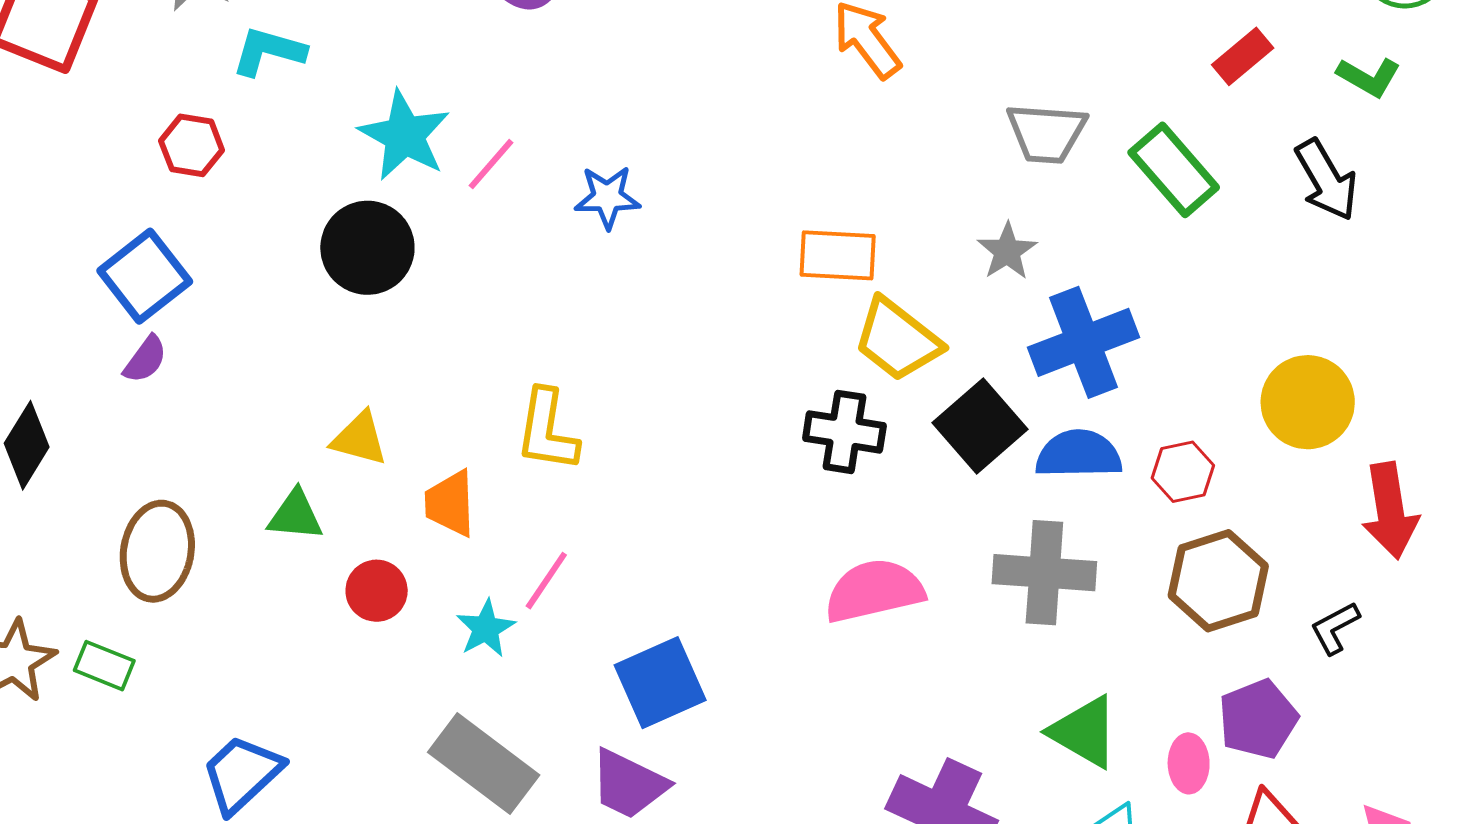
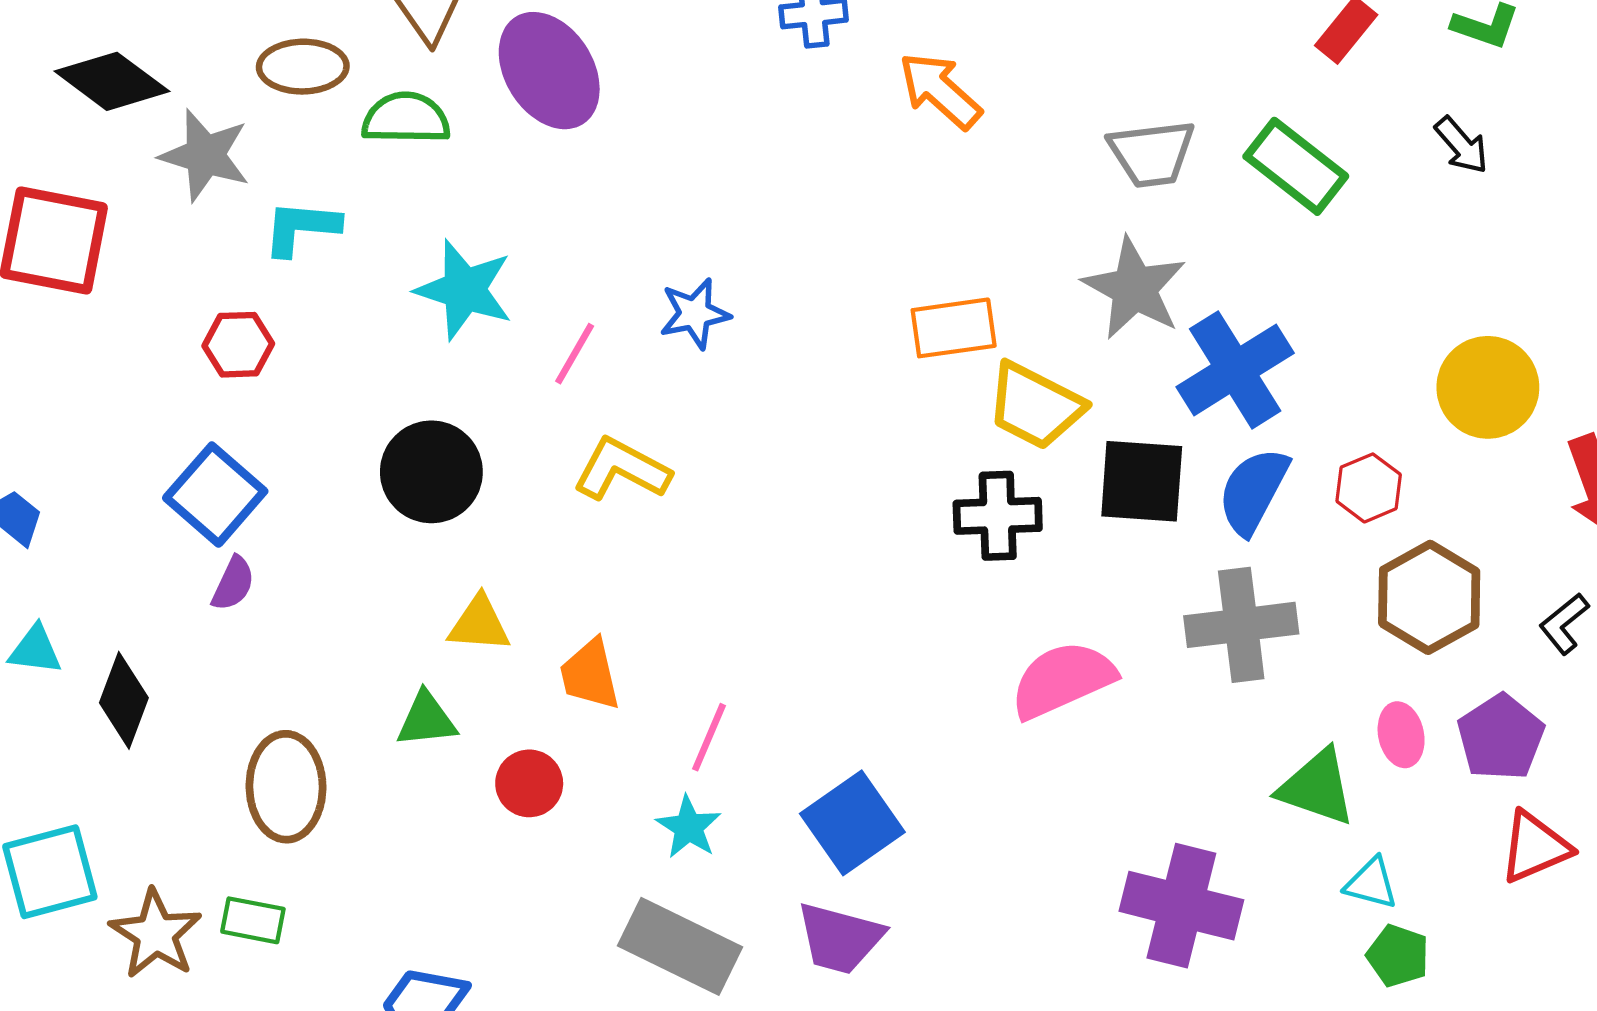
pink line: (491, 164) -> (575, 354), moved
black arrow: (1326, 180) -> (1462, 145), size x0.7
black circle: (367, 248) -> (431, 472), moved
gray star: (1007, 251) -> (1134, 288), size x1.6
black square: (980, 426) -> (1142, 481), turned -34
yellow L-shape: (547, 430) -> (622, 469), moved, turned 120
blue semicircle: (1079, 454) -> (1253, 491), turned -50
cyan star: (486, 628) -> (689, 827), moved
pink ellipse: (1189, 763) -> (1401, 735), moved

